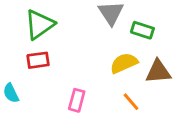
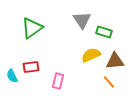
red rectangle: (38, 60) -> (31, 67), moved
orange line: (131, 102) -> (109, 82), moved

